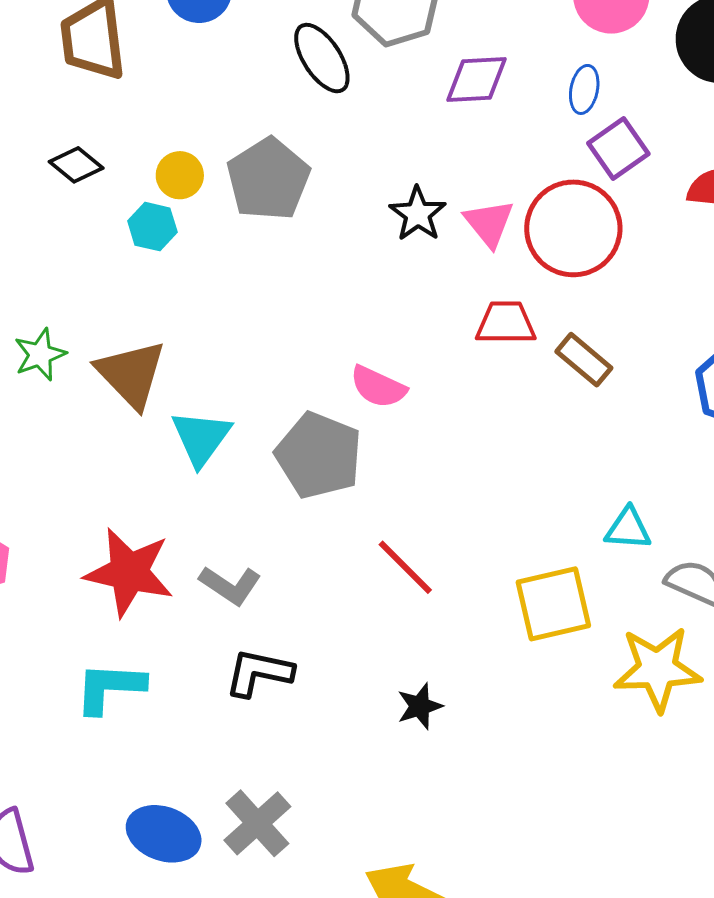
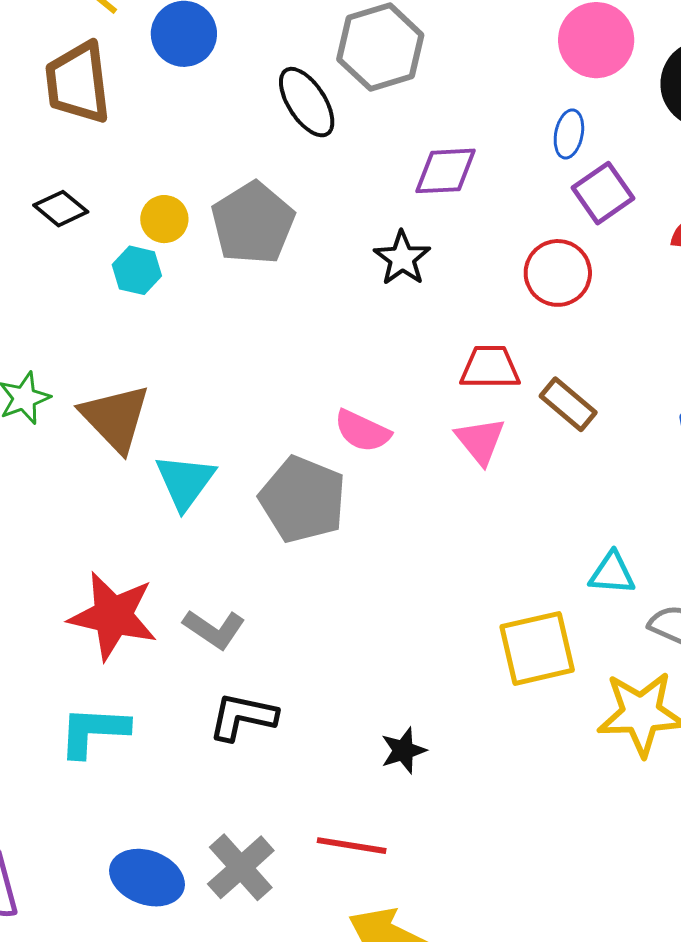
purple diamond: (476, 79) -> (446, 171), moved
pink triangle: (489, 223) -> (480, 441), moved
red circle: (573, 228) -> (558, 273), size x0.7
red line: (405, 567) -> (352, 846), moved, turned -36

